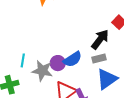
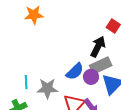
gray rectangle: (99, 59) -> (101, 66), size x1.5
purple circle: (58, 63) -> (91, 77), moved

